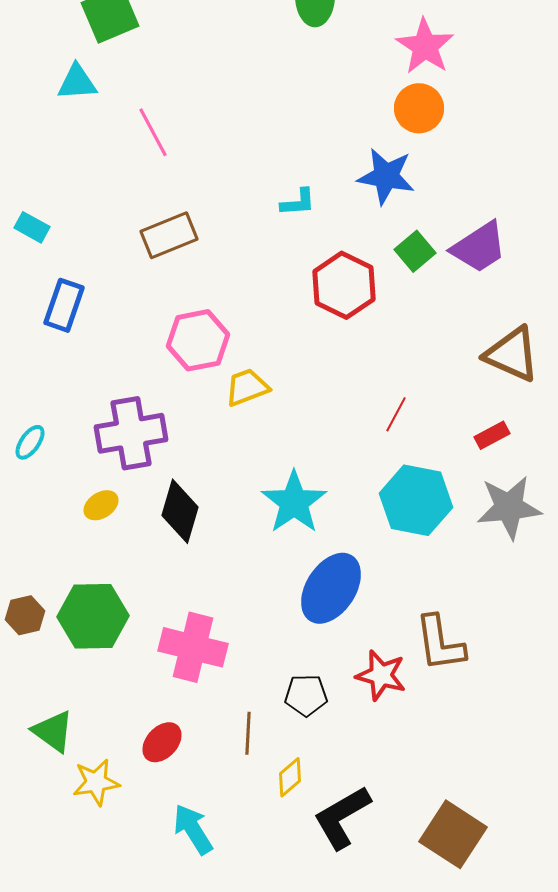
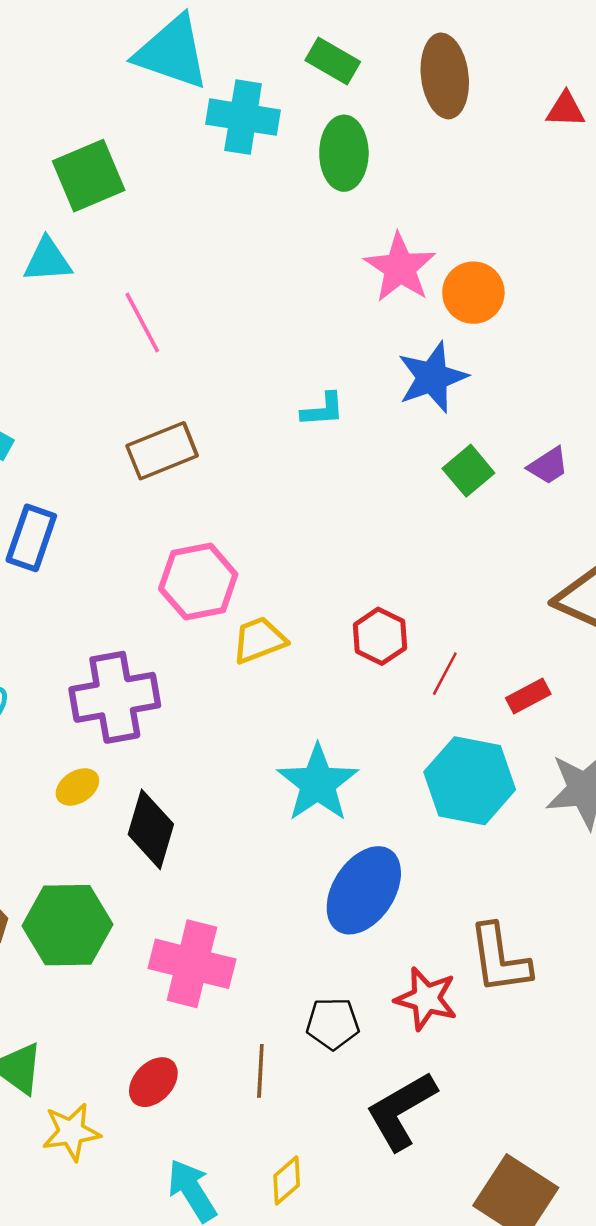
pink star: (425, 46) -> (400, 268), moved
blue star: (386, 176) -> (432, 377), turned -30
purple trapezoid: (479, 247) -> (548, 466), size x0.6
red hexagon: (344, 285) -> (380, 636), moved, size x0.7
red rectangle: (492, 435) -> (528, 696), moved
black diamond: (180, 511) -> (151, 829), moved
yellow diamond: (290, 777) -> (287, 1180), moved
black L-shape: (342, 817) -> (401, 1111), moved

